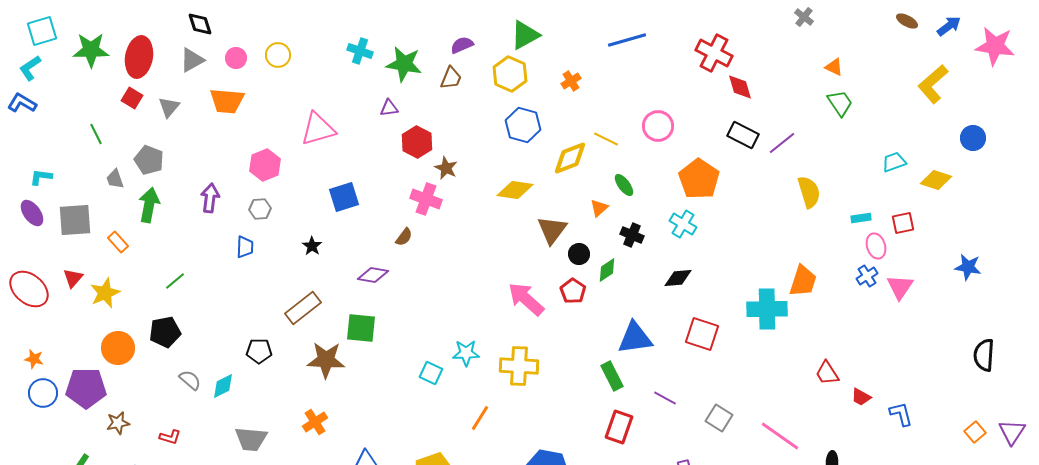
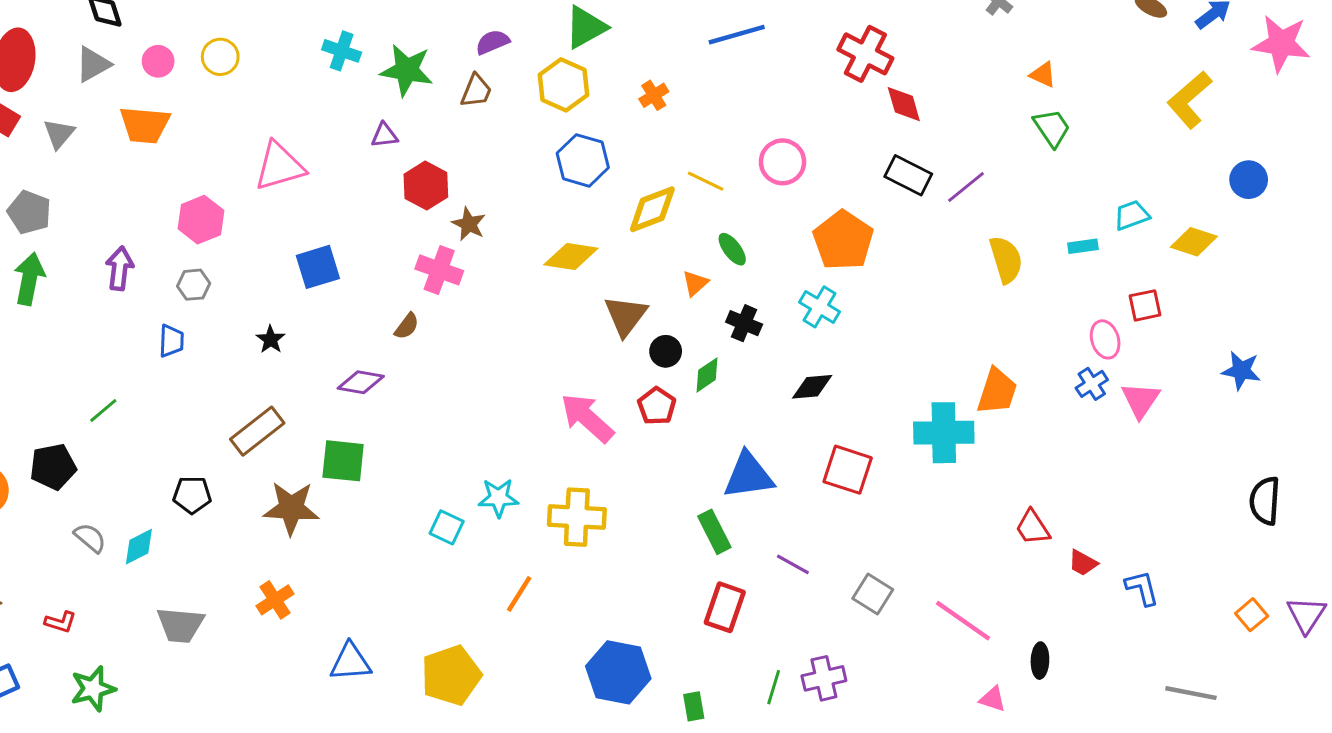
cyan rectangle: (861, 218) -> (1083, 246), moved
green line: (175, 281) -> (103, 410), moved

